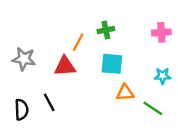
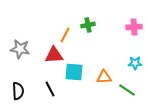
cyan square: (112, 64) -> (74, 72), moved
black line: (49, 102) -> (50, 89), moved

